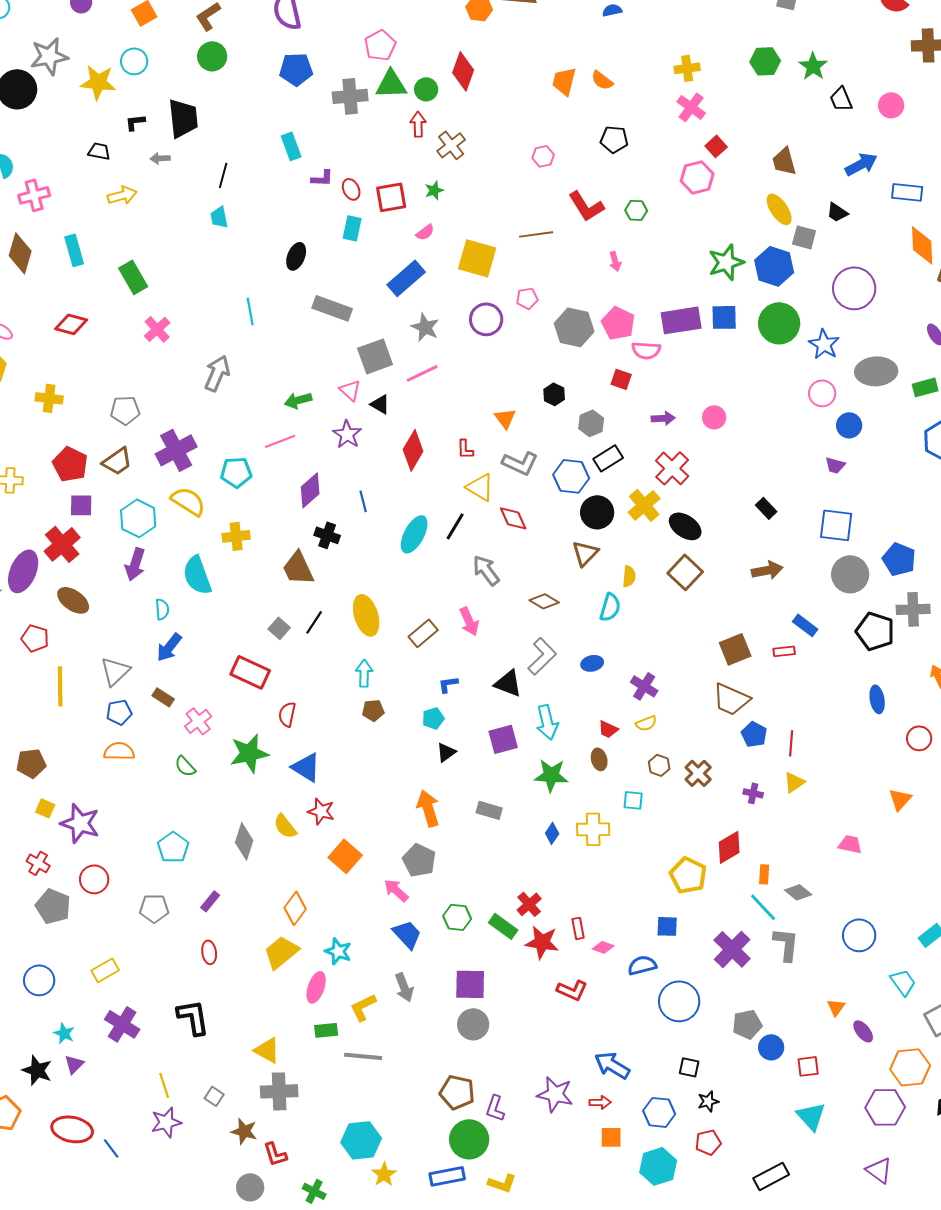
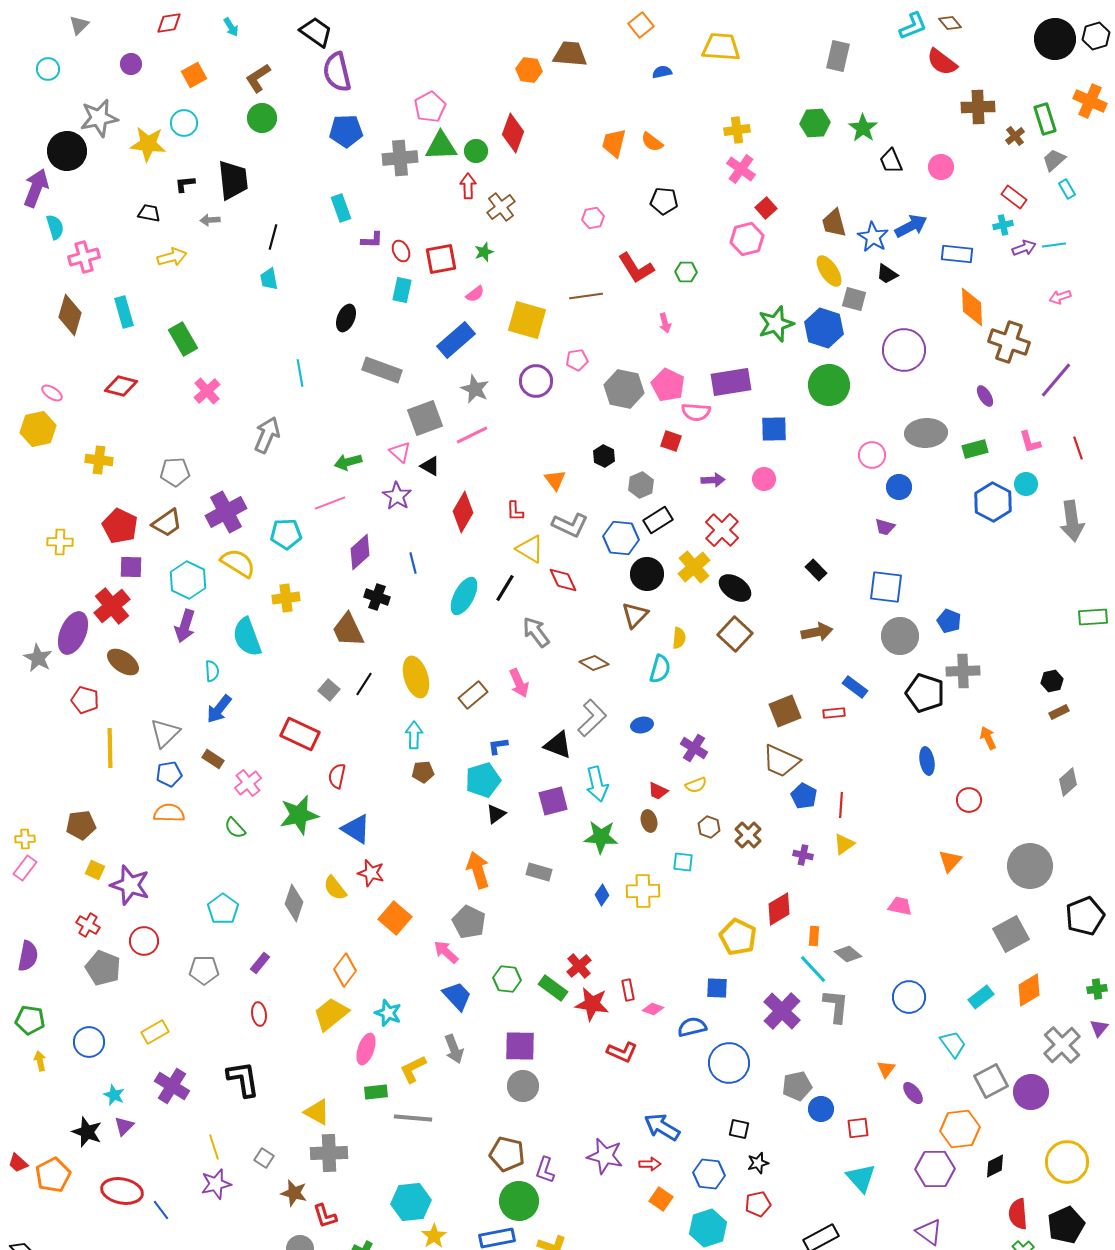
blue square: (724, 317) -> (774, 429), moved
blue star: (824, 344) -> (873, 237), moved
blue pentagon: (899, 559) -> (949, 621), size x0.7
cyan pentagon: (433, 718) -> (483, 780), size x1.6
orange square: (611, 1137) -> (661, 1199), turned 35

